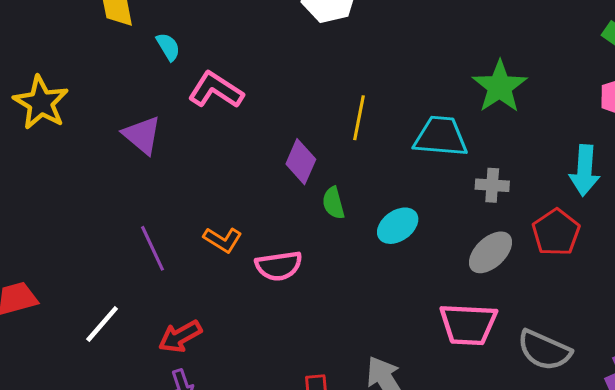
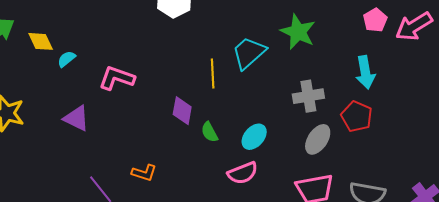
cyan semicircle: (168, 47) -> (66, 59), moved, turned -84
cyan trapezoid: (441, 137) -> (249, 53), moved, turned -33
gray cross: (492, 185) -> (308, 96), size x1.4
pink semicircle: (279, 266) -> (243, 173), moved

